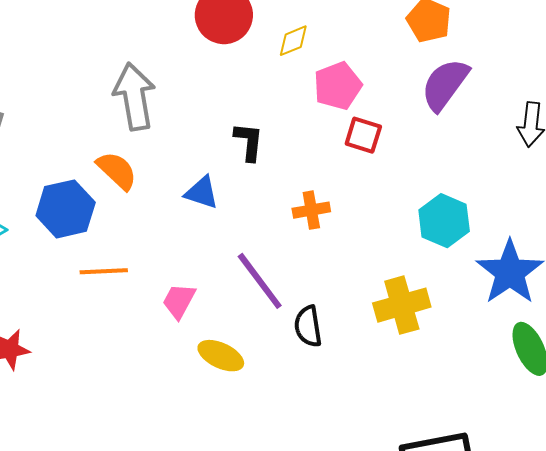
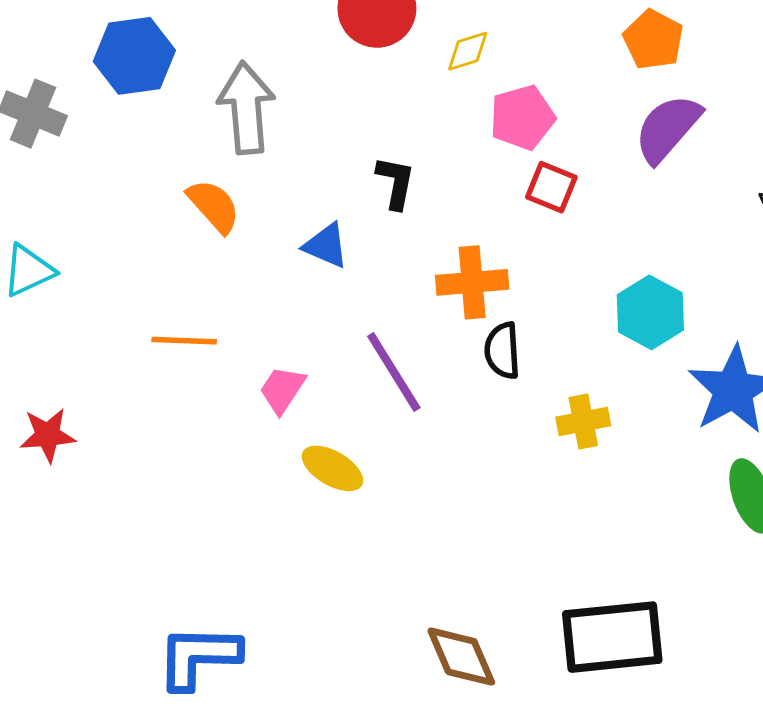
blue hexagon: (66, 209) -> (134, 56), moved
orange cross: (311, 210) -> (472, 282), size x1.4
yellow cross: (402, 305) -> (583, 421), size x0.7
black semicircle: (308, 326) -> (502, 351), moved

